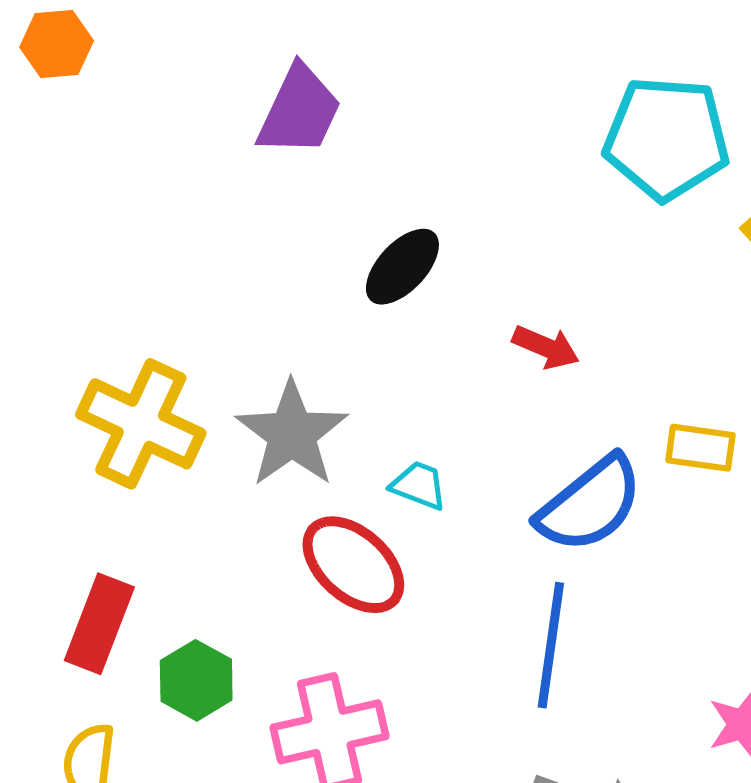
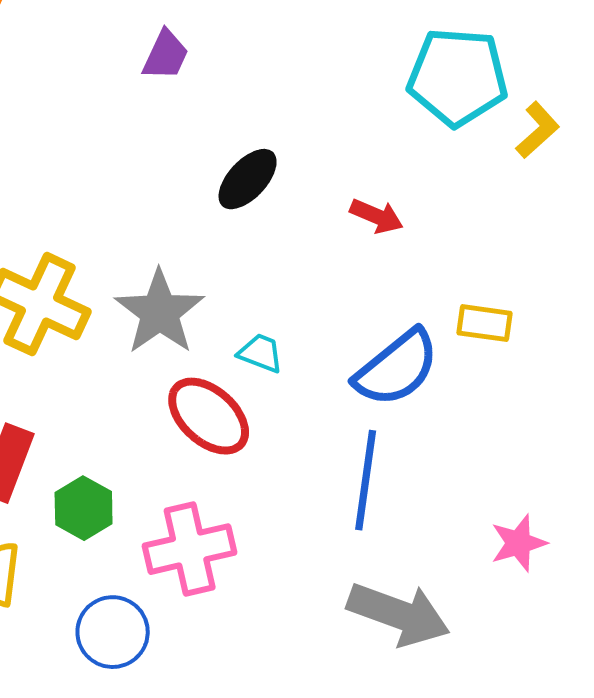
purple trapezoid: (299, 111) -> (166, 55), size x0.7
red arrow: (546, 347) -> (377, 216), moved

